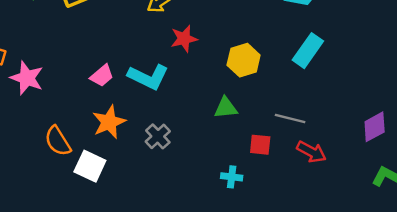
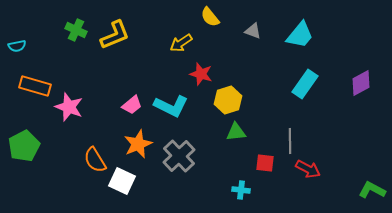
red star: (184, 39) -> (201, 74), turned 30
yellow hexagon: (244, 60) -> (228, 100), moved
gray line: (290, 118) -> (290, 141), turned 75
purple diamond: (375, 127) -> (361, 83), moved
gray cross: (158, 136) -> (179, 156), size x1.5

